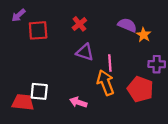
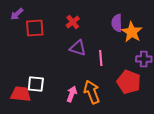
purple semicircle: (127, 25) -> (117, 23), turned -114
orange star: (144, 35) -> (132, 32), size x1.5
orange arrow: (106, 83) -> (92, 92), moved
pink arrow: (78, 102) -> (72, 94), turned 91

